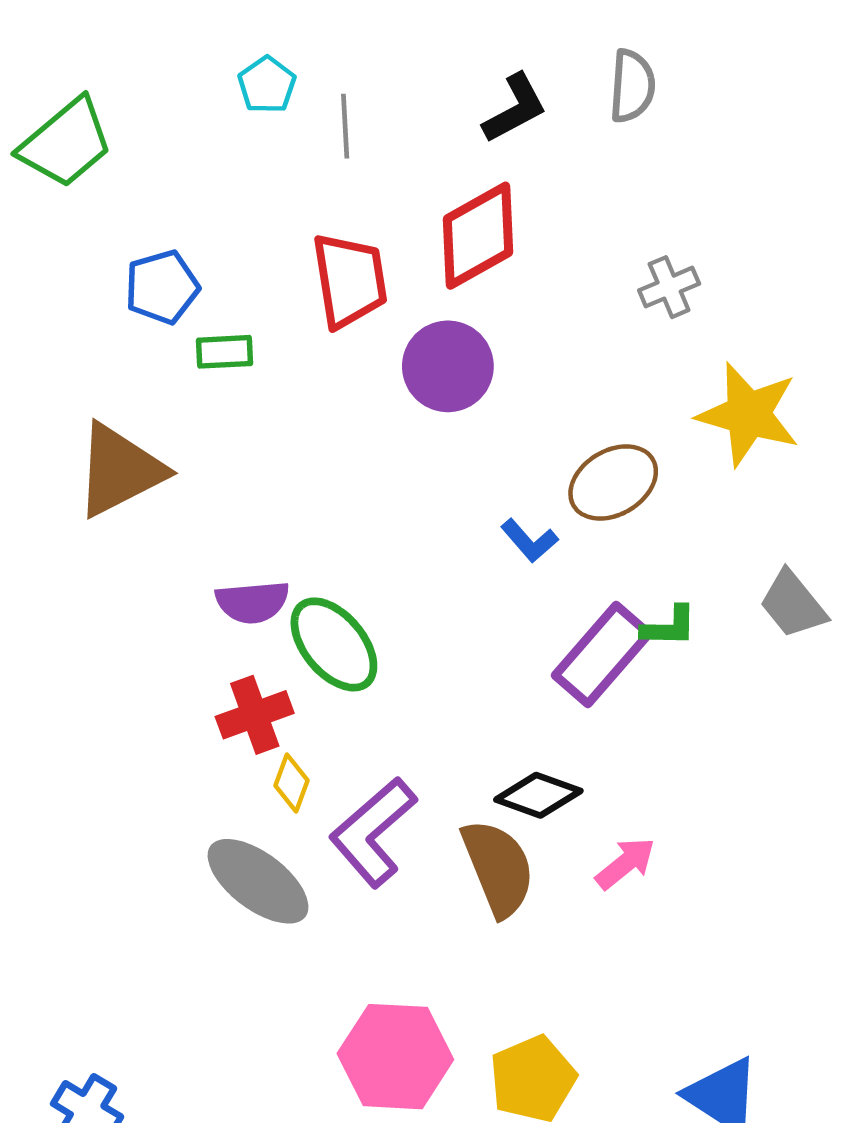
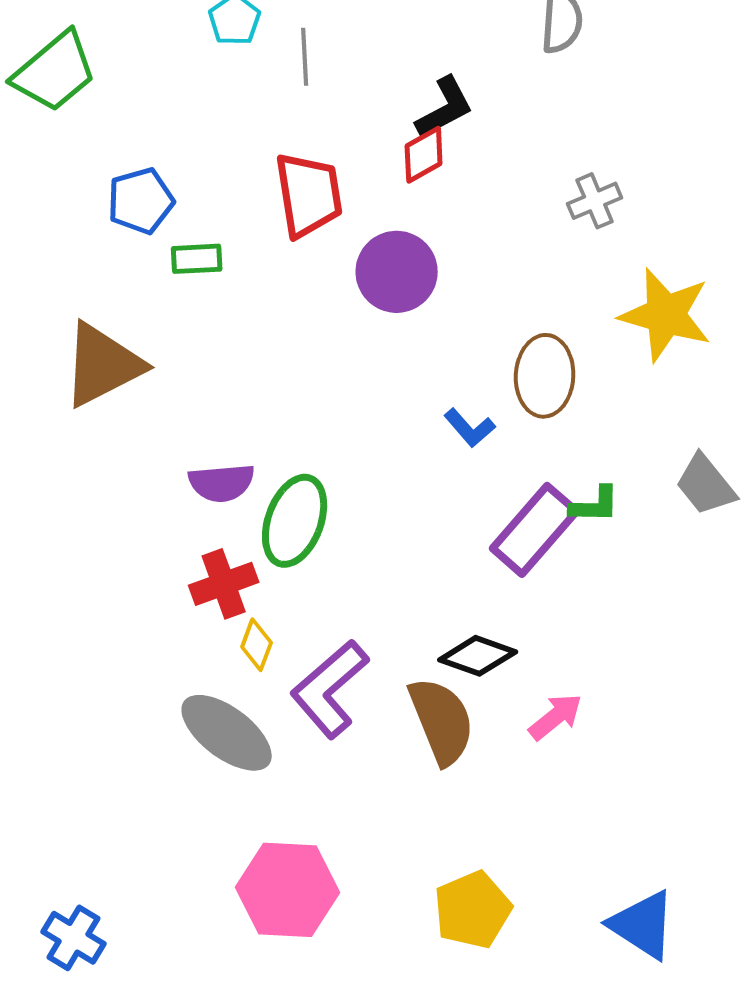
black L-shape: (515, 108) -> (445, 108), moved
red diamond: (478, 236) -> (424, 155), size x0.6
brown ellipse: (613, 483) -> (545, 376), turned -56
green ellipse: (334, 644) -> (295, 521), turned 60
pink hexagon: (395, 1057) -> (288, 890), moved

